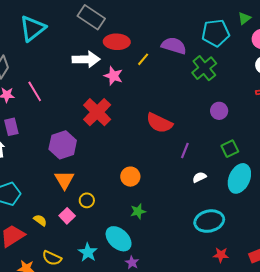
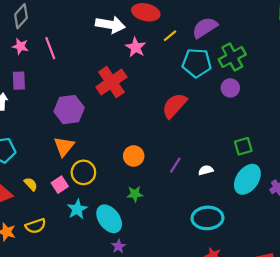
cyan pentagon: (216, 33) -> (197, 63), moved
purple semicircle: (174, 46) -> (205, 28), turned -60
purple circle: (219, 111) -> (230, 88), moved
red semicircle: (159, 123) -> (174, 106), turned 96
purple line: (185, 150) -> (175, 165), moved
yellow circle: (87, 200) -> (83, 172), size x1.5
cyan star: (88, 252) -> (77, 209), moved
yellow semicircle: (52, 258) -> (36, 226), turned -54

